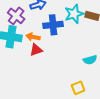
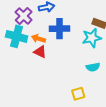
cyan star: (74, 14) -> (92, 38), moved
red triangle: (36, 50) -> (40, 52), turned 40

